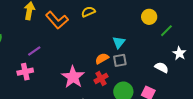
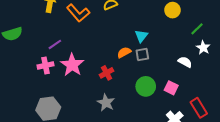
green line: (166, 31) -> (197, 29), moved
pink star: (73, 77) -> (72, 65), moved
red cross: (101, 78) -> (107, 73), moved

